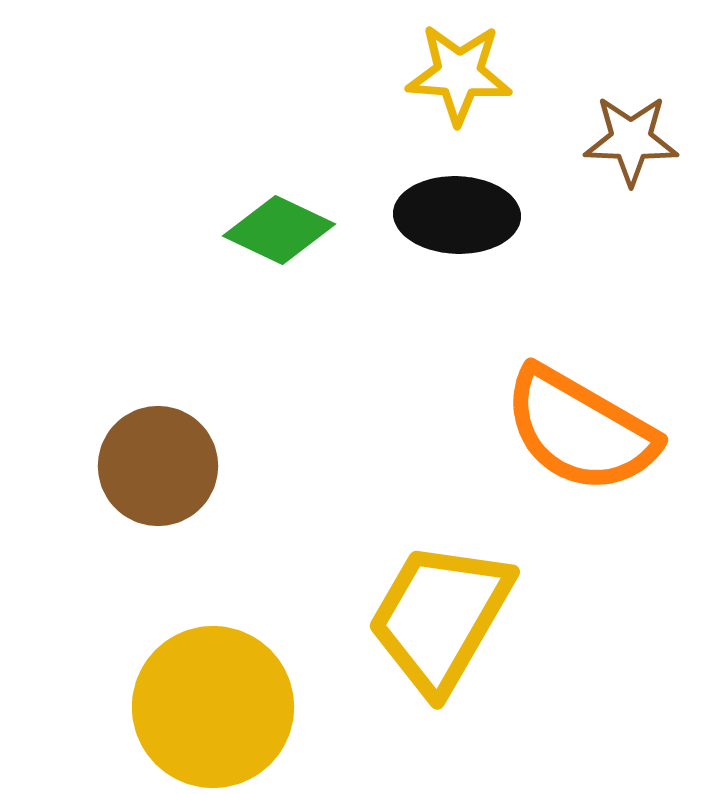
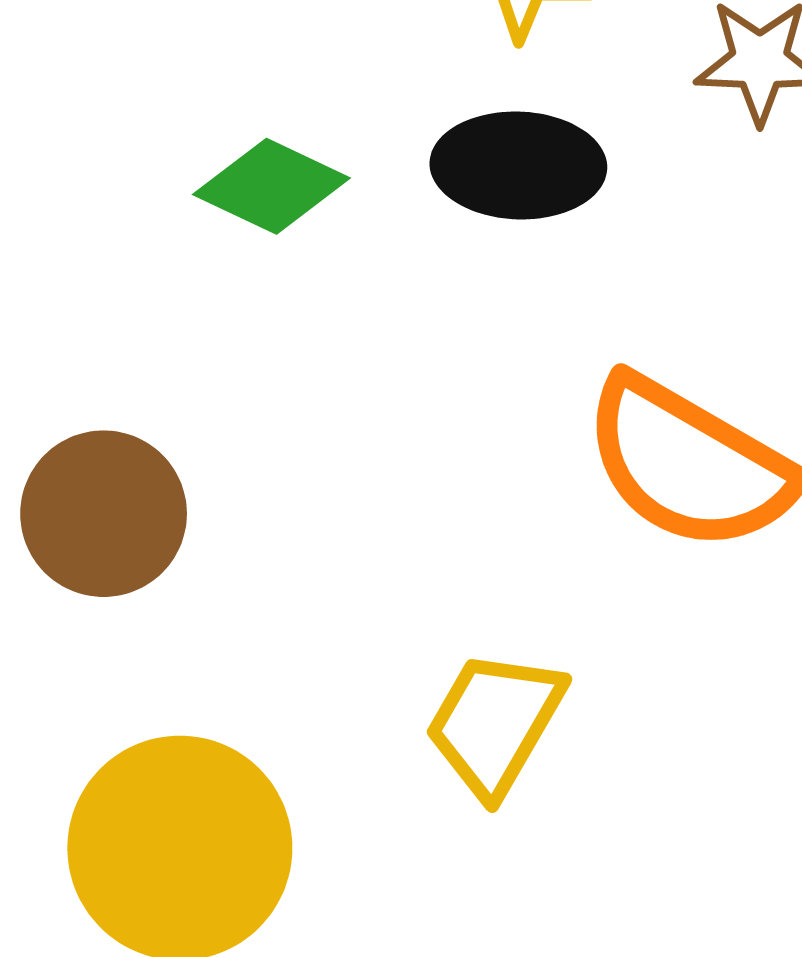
yellow trapezoid: (440, 617) -> (495, 723), size x0.7

